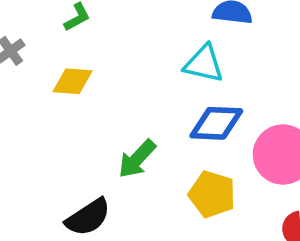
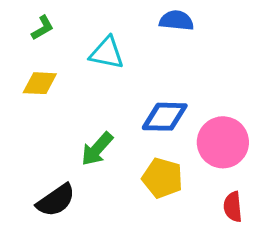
cyan triangle: (204, 64) -> (107, 53), moved

